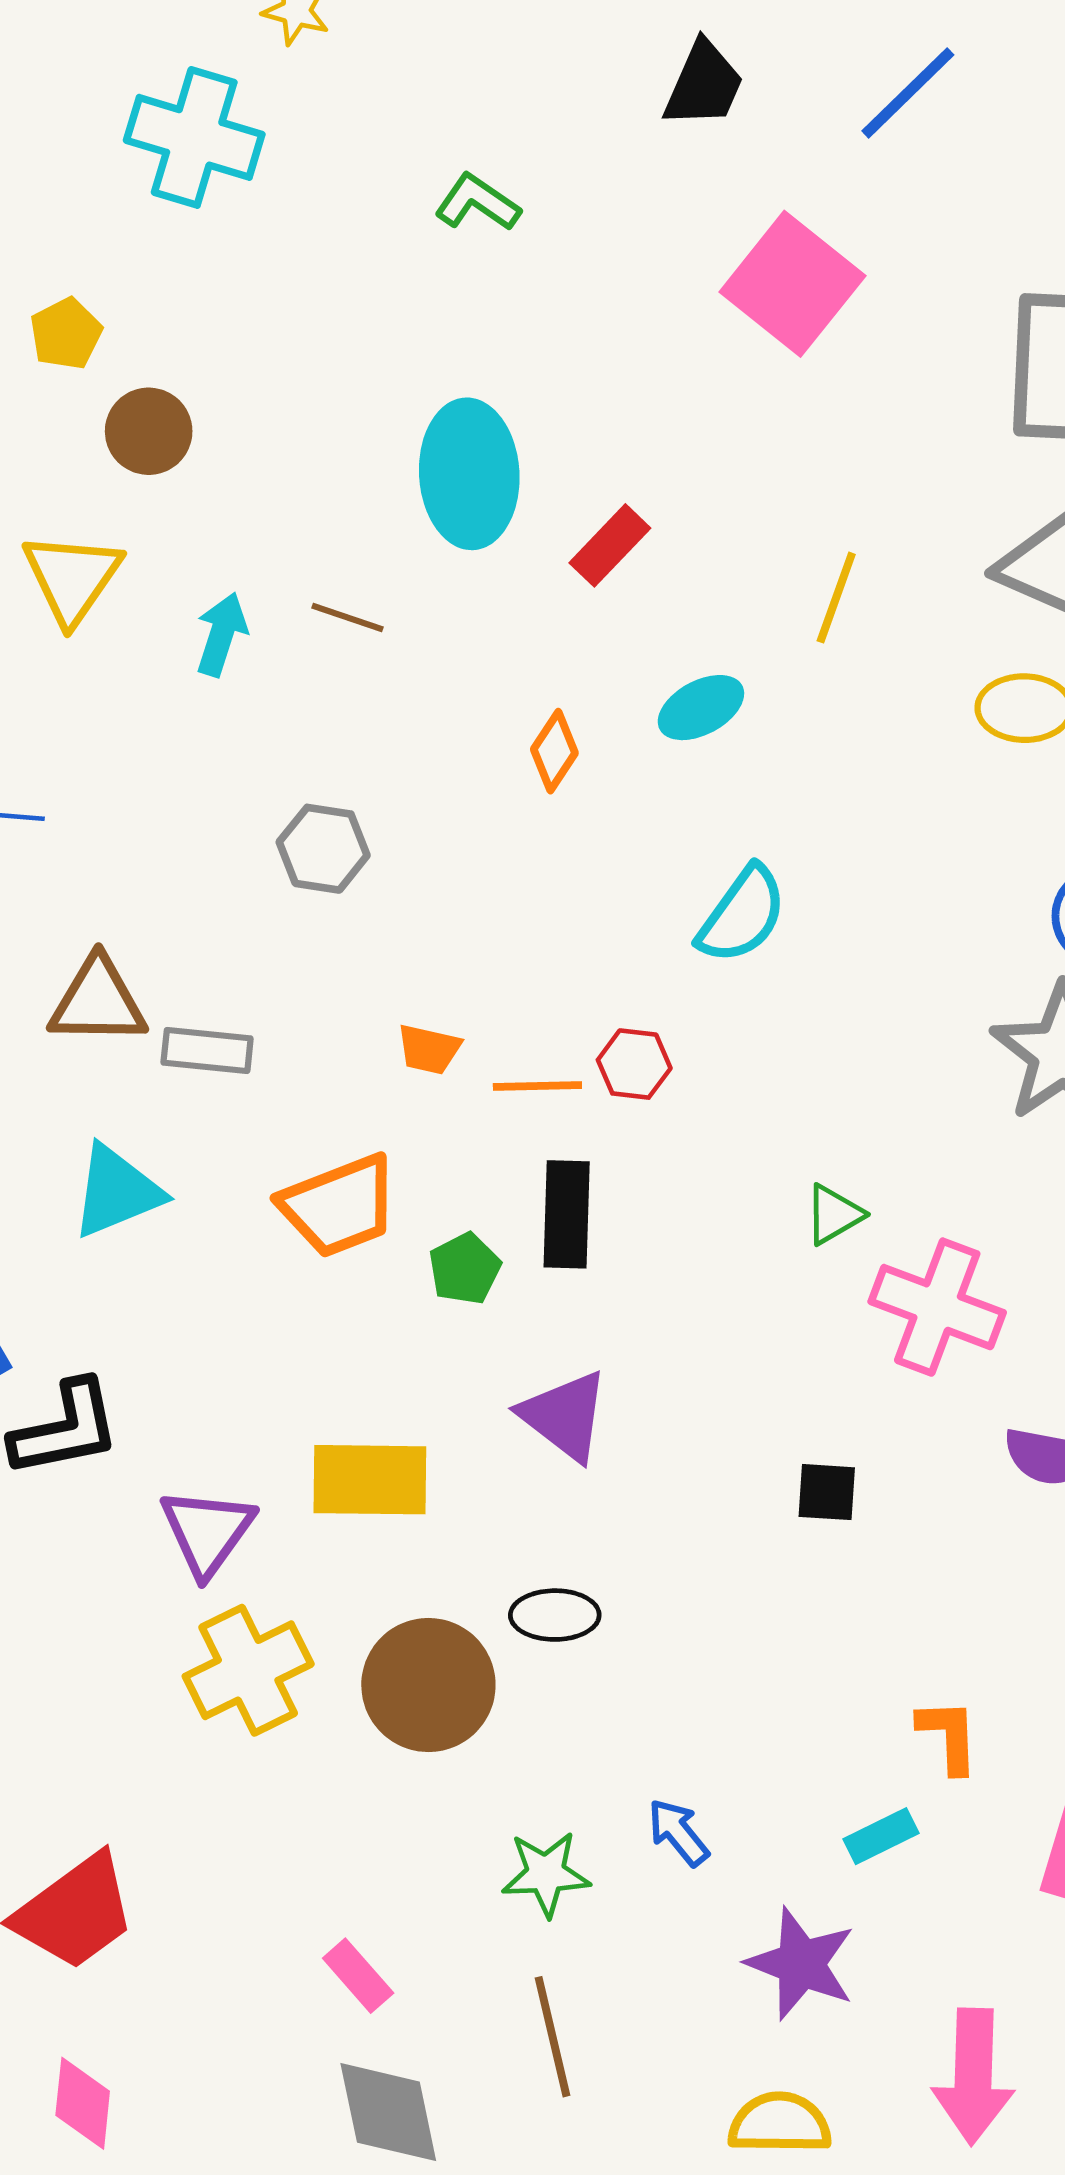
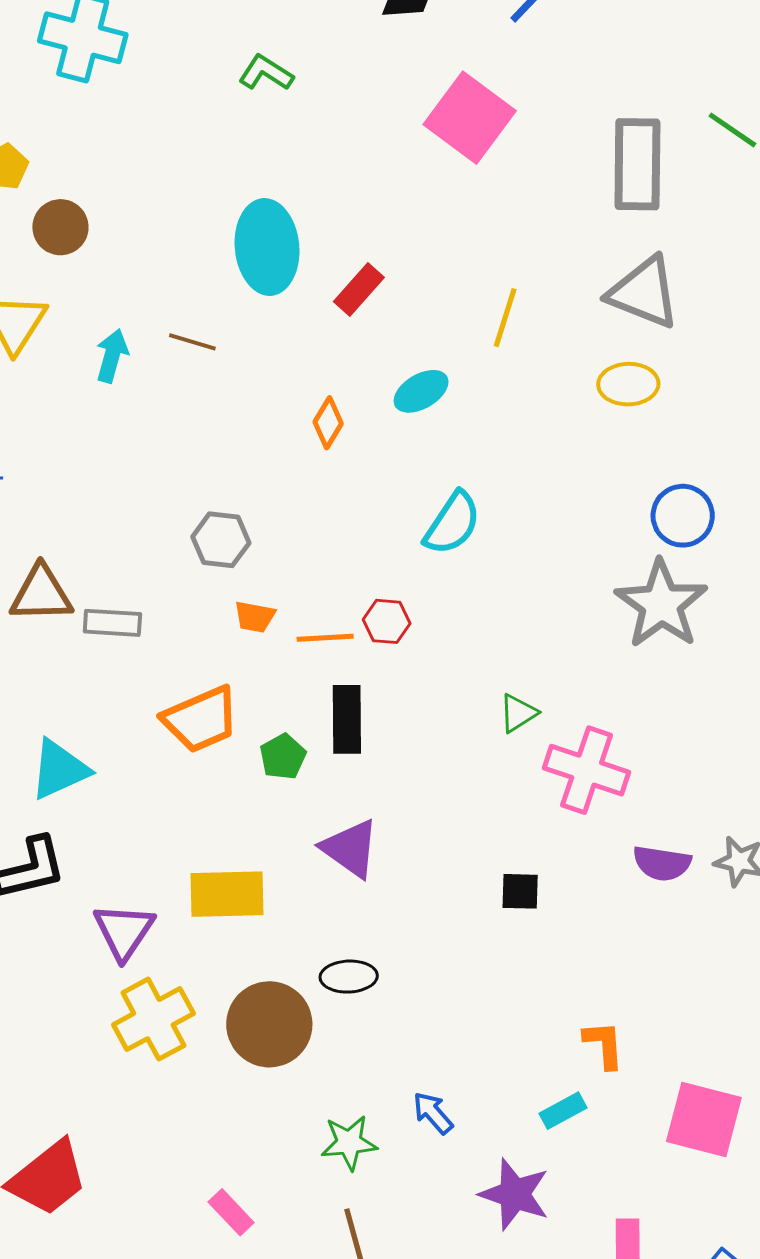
gray hexagon: (323, 849) -> (221, 540), moved
cyan triangle: (117, 1192) -> (59, 769), moved

